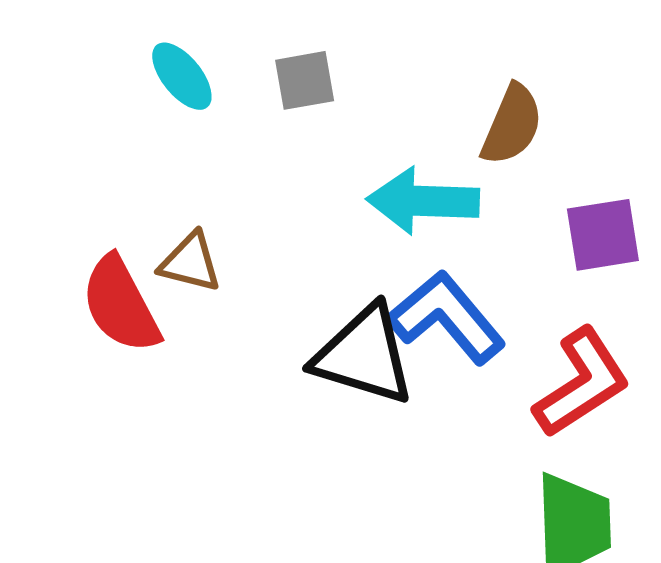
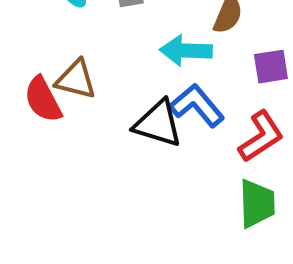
brown triangle: (190, 262) -> (76, 80), size x1.4

